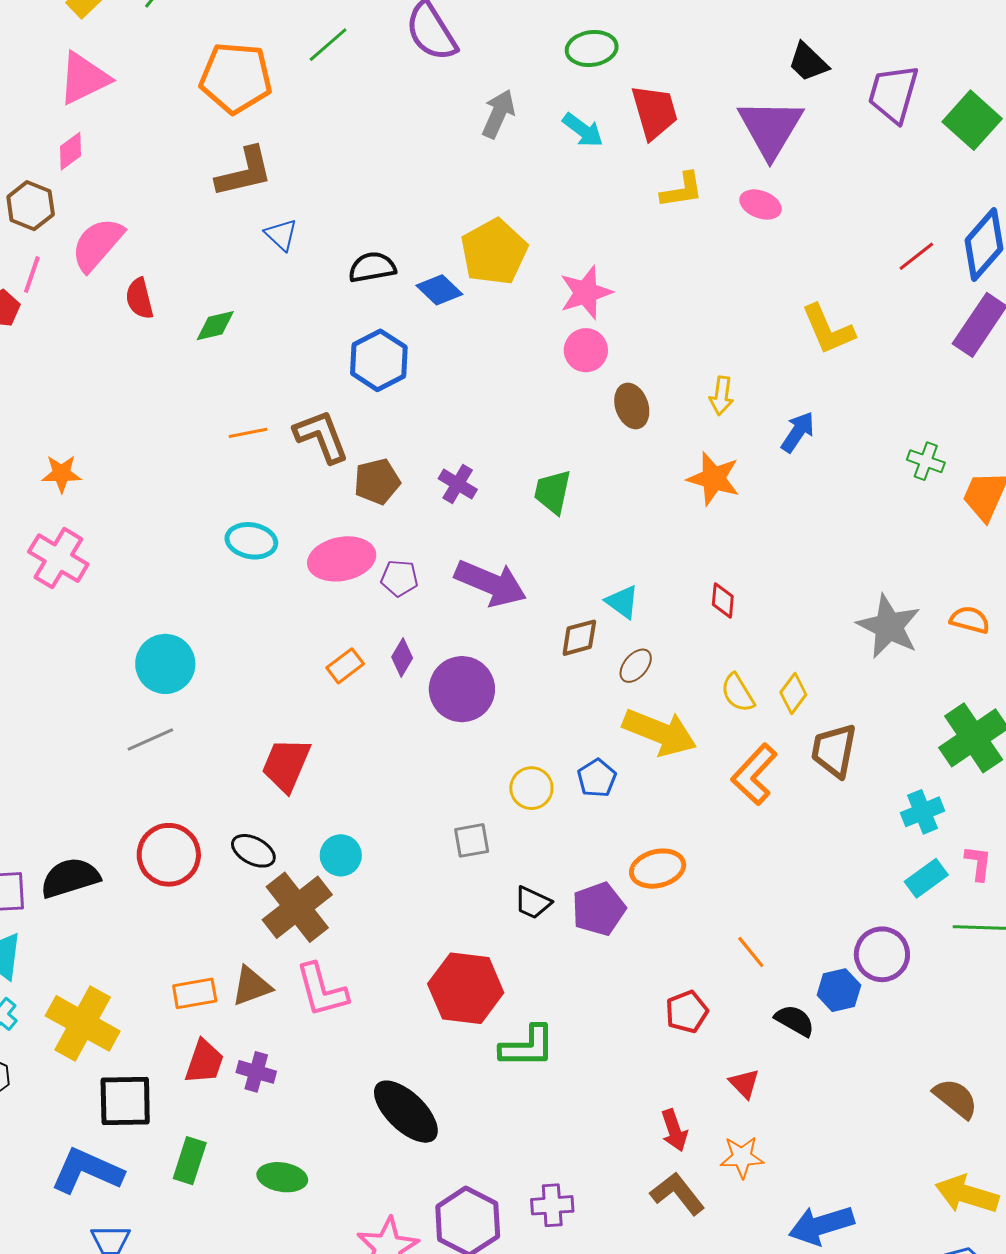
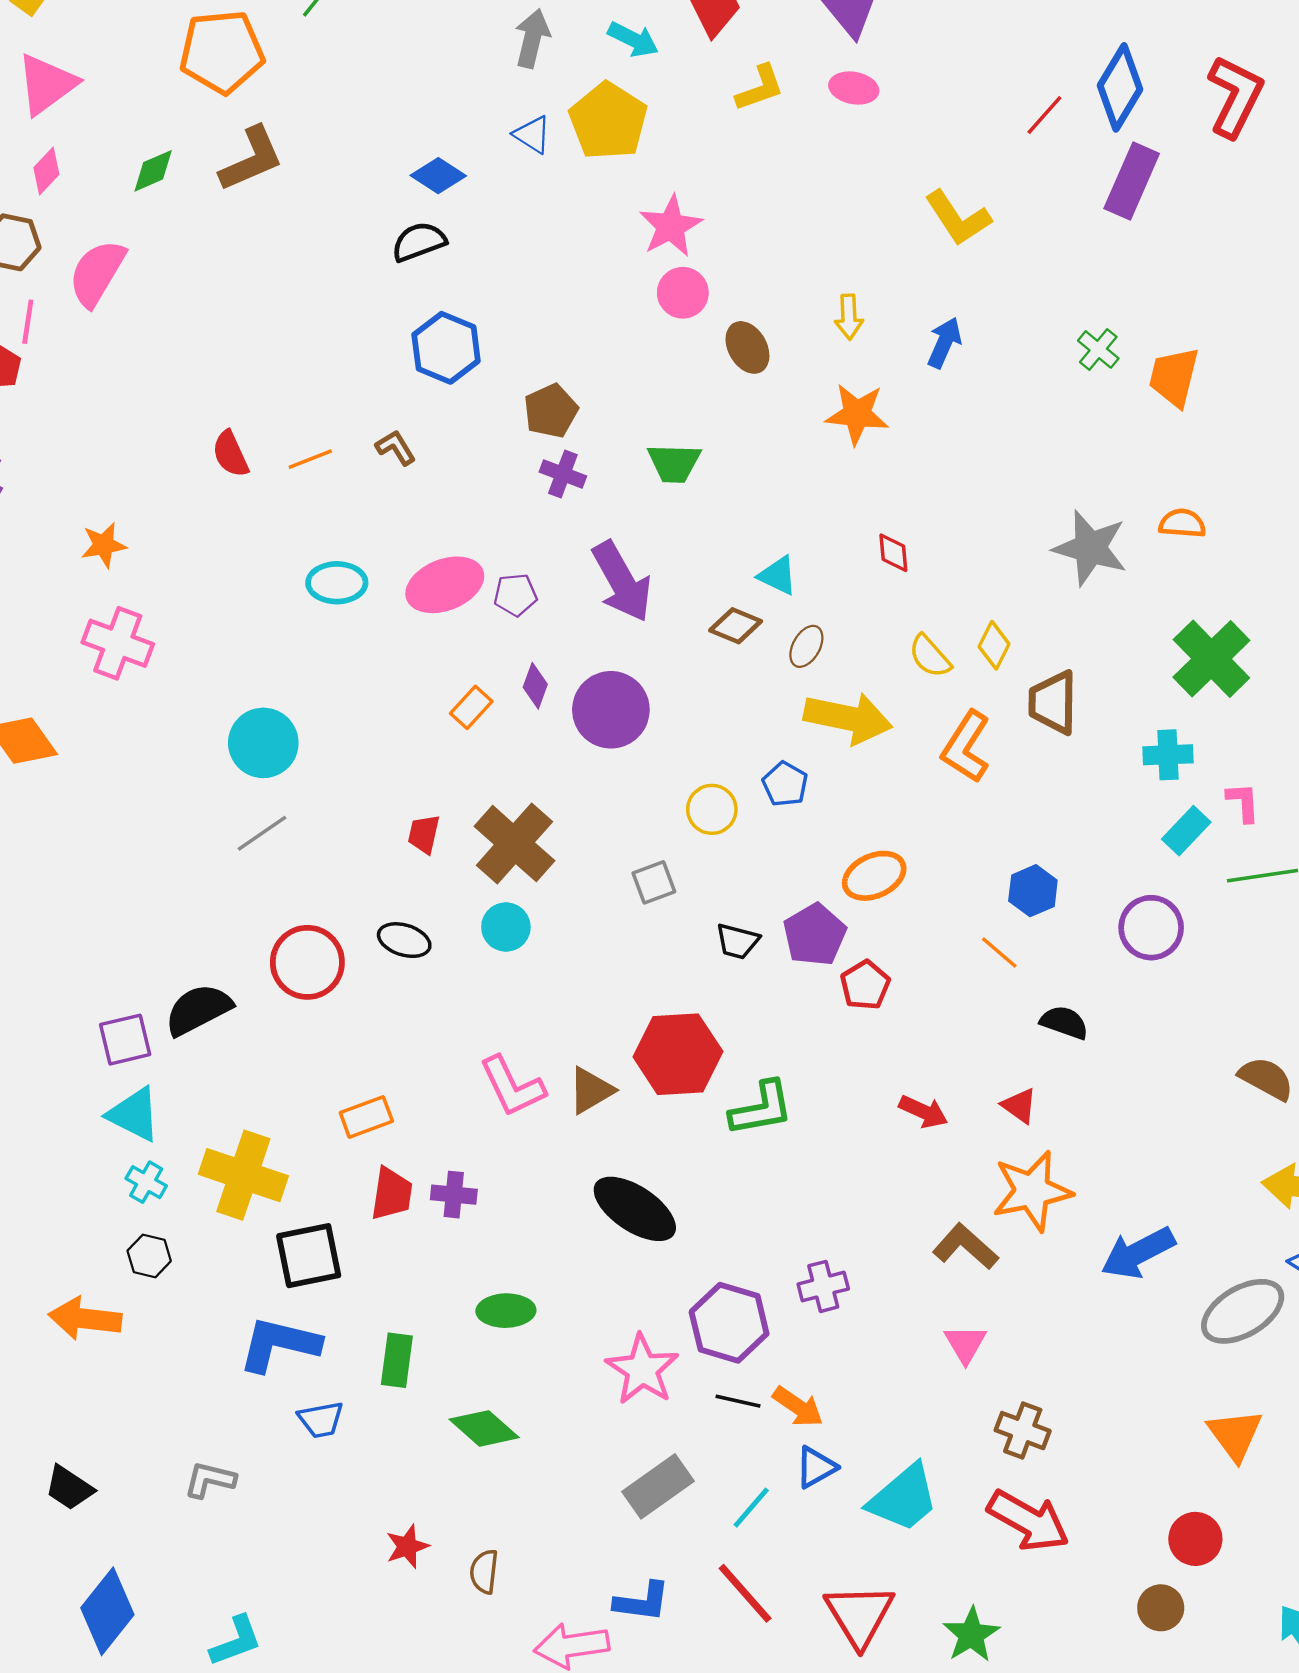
blue triangle: (281, 235) -> (532, 135), moved
yellow pentagon: (494, 252) -> (608, 121), moved
blue diamond: (439, 290) -> (438, 176), moved
red semicircle: (139, 299) -> (230, 454), moved
green diamond: (215, 326) -> (153, 171), moved
brown L-shape: (321, 436) -> (396, 448), size x0.6
green cross: (926, 461) -> (1098, 349), turned 30
brown pentagon: (377, 481) -> (551, 411), moved
green trapezoid: (553, 492) -> (674, 463), turned -90
purple arrow: (491, 583) -> (622, 582), turned 48
brown diamond: (579, 638) -> (736, 626), turned 48
red trapezoid: (286, 765) -> (424, 834), size x0.6
cyan cross: (923, 812) -> (1168, 755), turned 30
brown cross: (297, 907) -> (514, 844), moved
brown triangle: (251, 986) -> (591, 1090), moved
blue hexagon: (839, 990) -> (1033, 891), moved
red pentagon: (687, 1012) -> (865, 985), moved
red arrow: (674, 1130) -> (923, 1112), moved, turned -36
orange star: (742, 1157) -> (1032, 1191), size x1.6
green rectangle: (190, 1161) -> (397, 1360), moved

